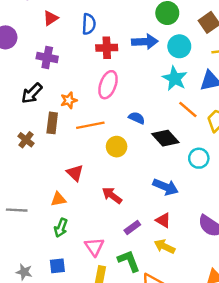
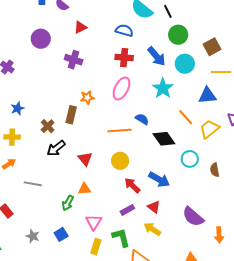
blue semicircle: (89, 24) -> (124, 30), moved, turned -84
blue arrow: (145, 42) -> (156, 56), turned 45
cyan star: (175, 78) -> (163, 88), moved
black arrow: (32, 93) -> (56, 148), moved
orange line: (90, 125) -> (120, 131), moved
yellow circle: (117, 147) -> (120, 161), moved
red arrow: (112, 195) -> (132, 185), moved
orange triangle: (58, 199) -> (85, 189), moved
blue square: (57, 266) -> (61, 234), turned -32

